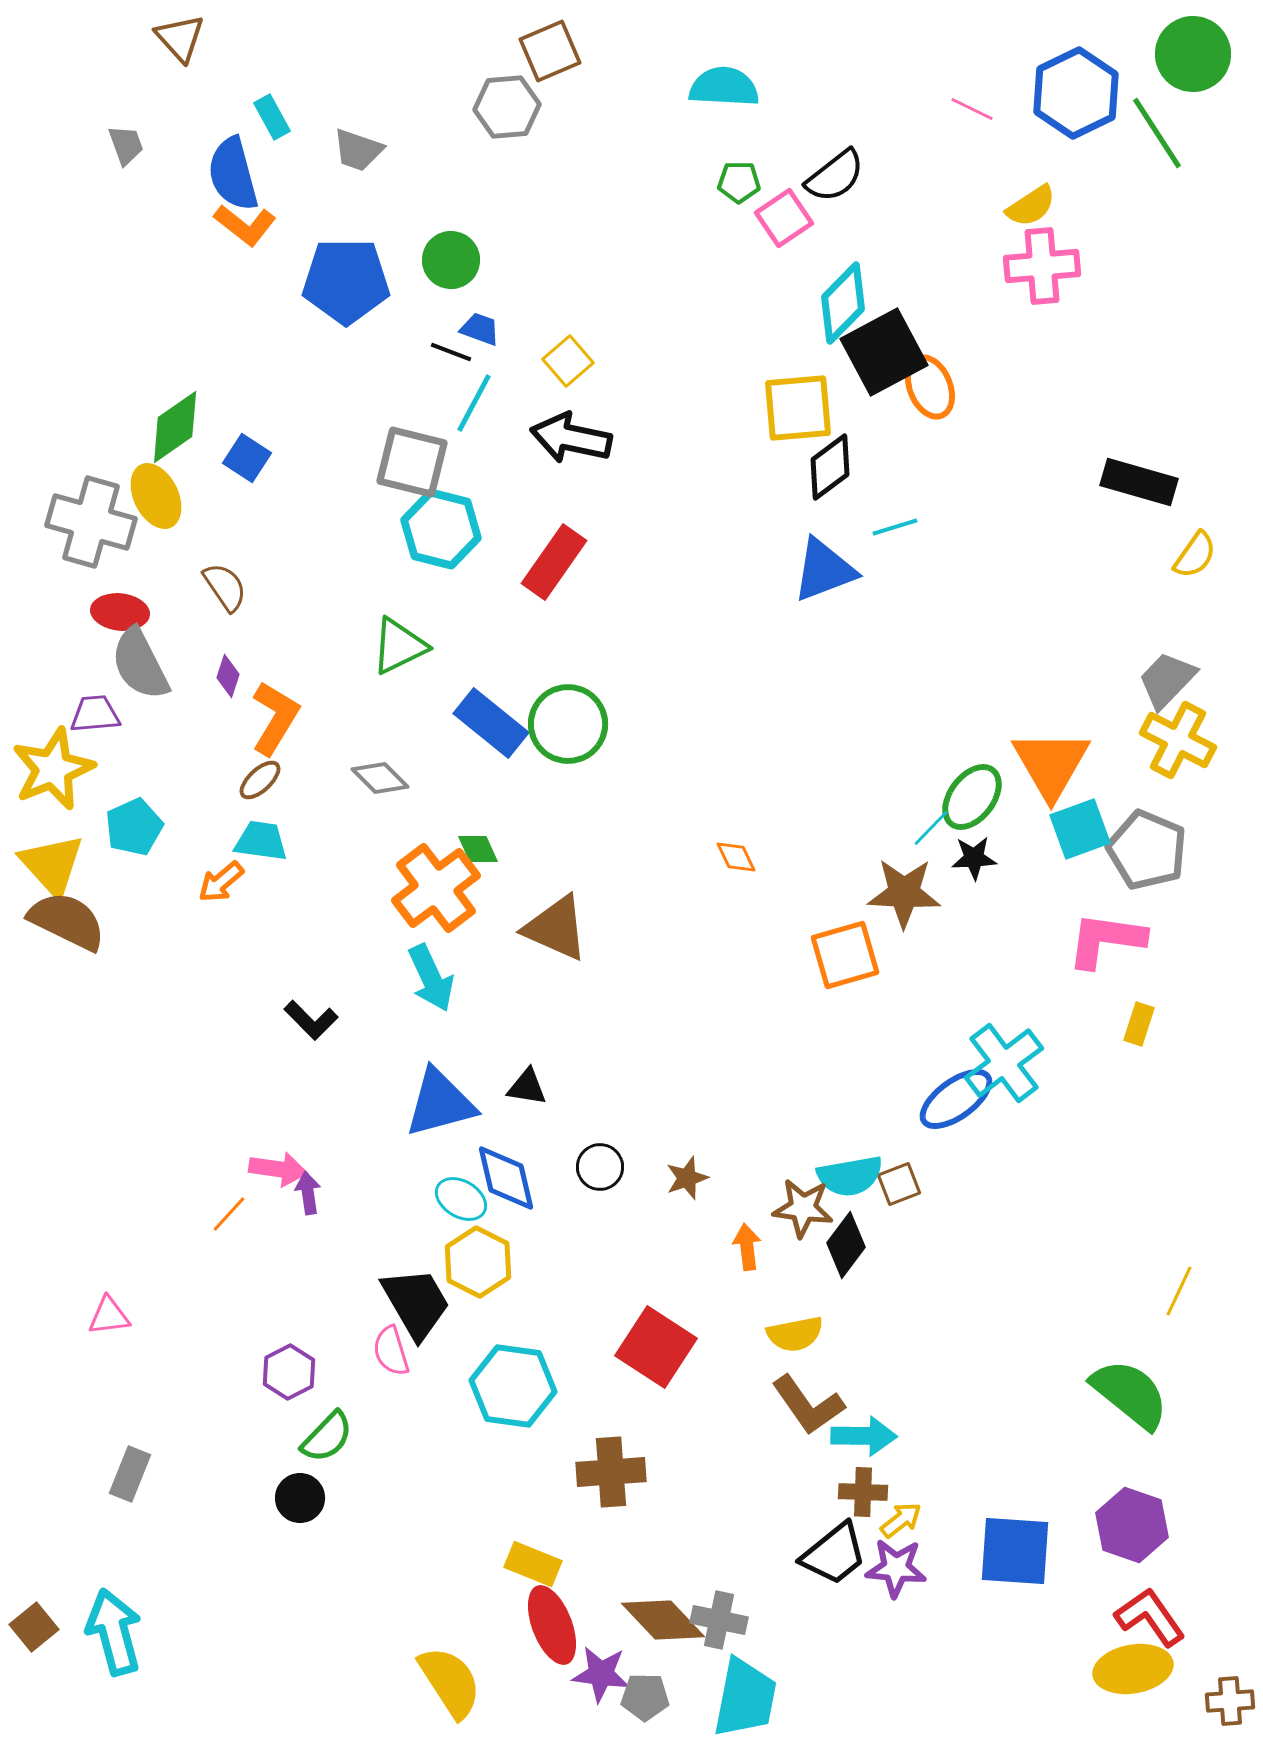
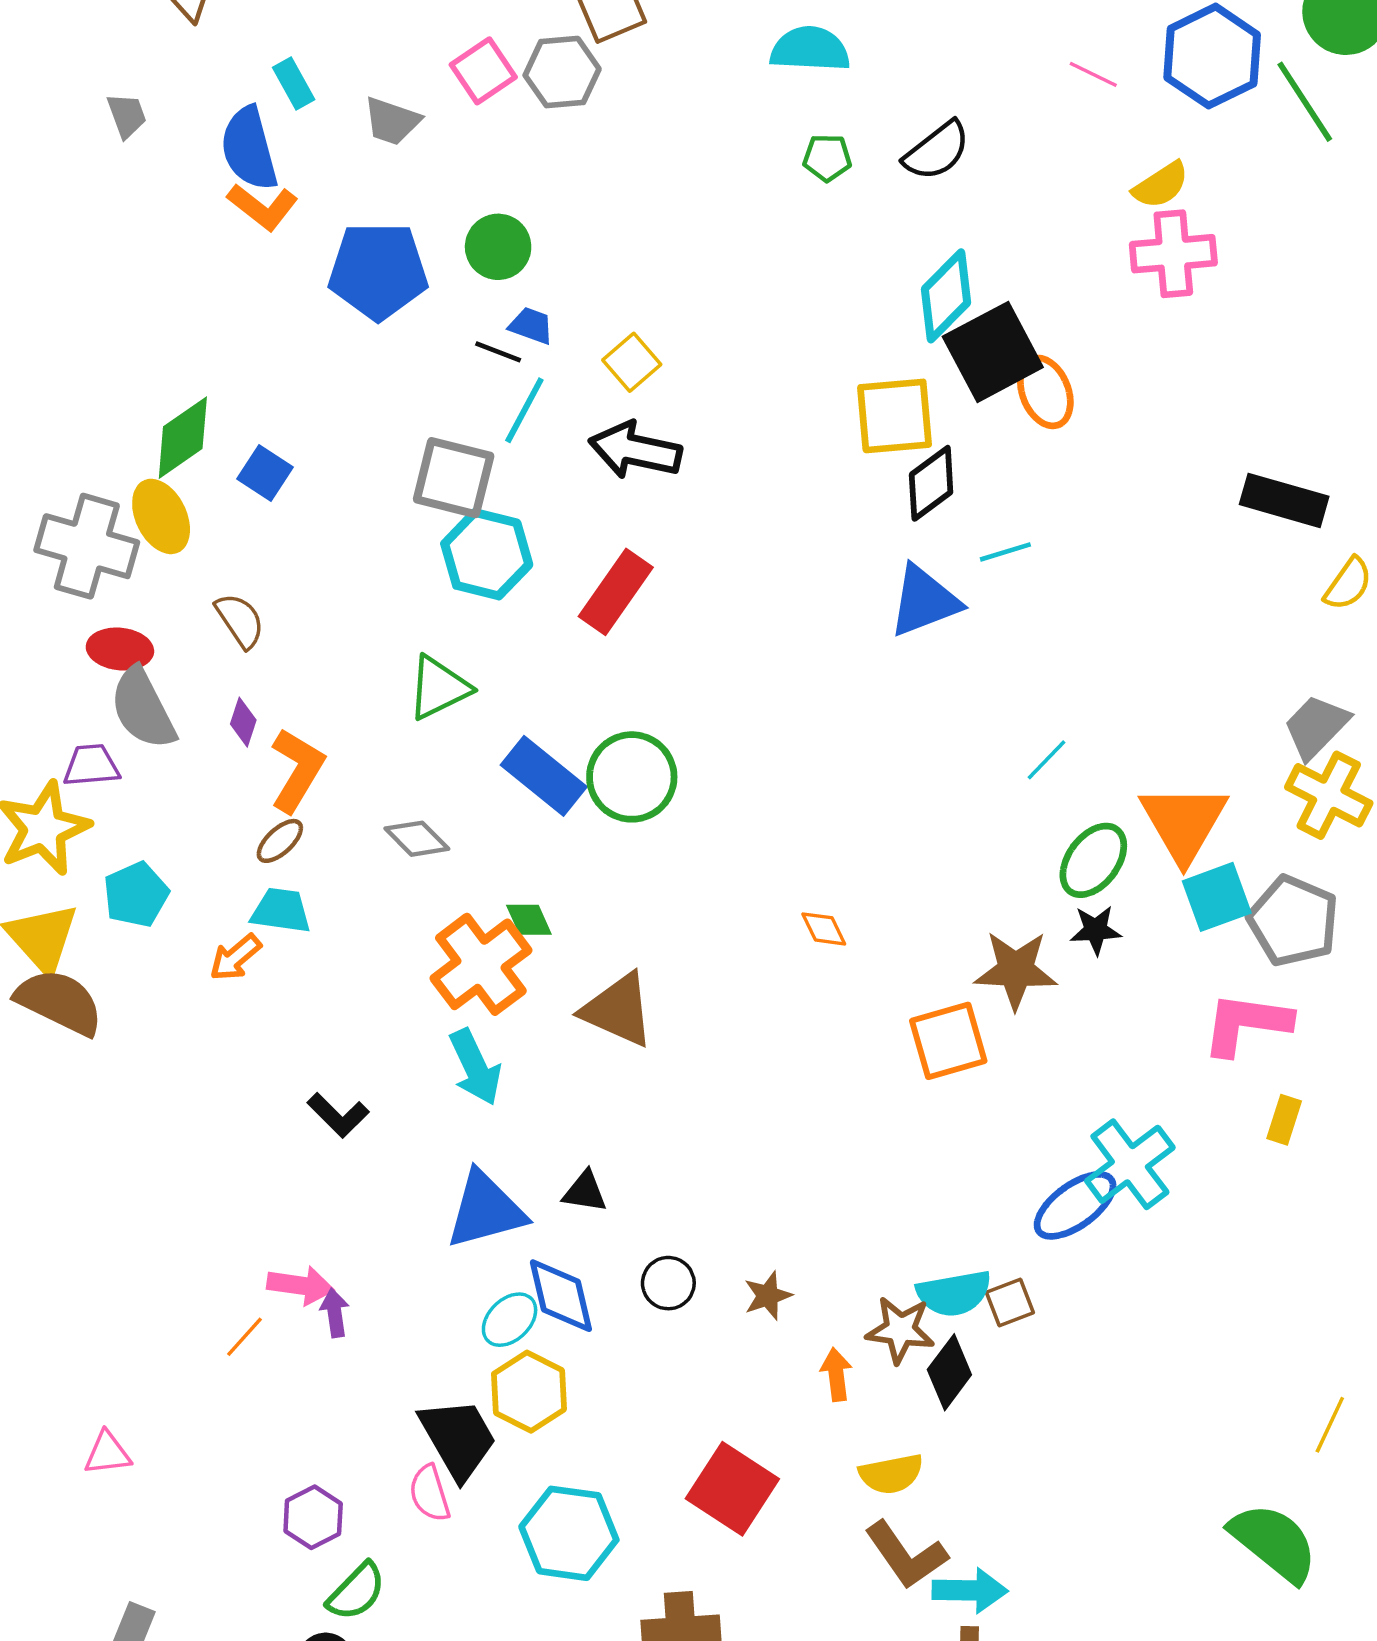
pink square: (784, 218) -> (483, 71), moved
cyan line: (931, 828) -> (1047, 760), moved
cyan ellipse: (461, 1199) -> (510, 1320), turned -75

